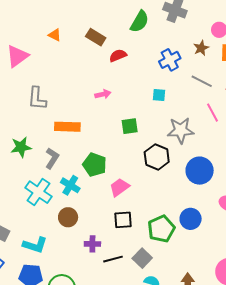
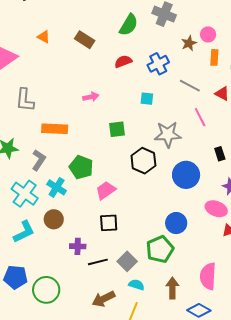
brown star: (201, 48) -> (189, 43), moved
red semicircle: (118, 56) -> (123, 61), moved
green pentagon: (161, 229) -> (160, 249), moved
cyan L-shape: (35, 245) -> (24, 232), moved, turned -45

